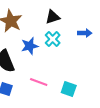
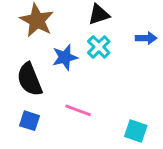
cyan square: (69, 89) -> (136, 131), moved

